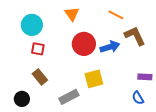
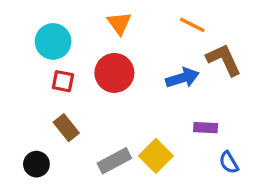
red circle: (84, 44) -> (114, 73), moved
purple rectangle: (145, 77) -> (206, 128), moved
yellow square: (94, 79) -> (156, 156), moved, turned -30

